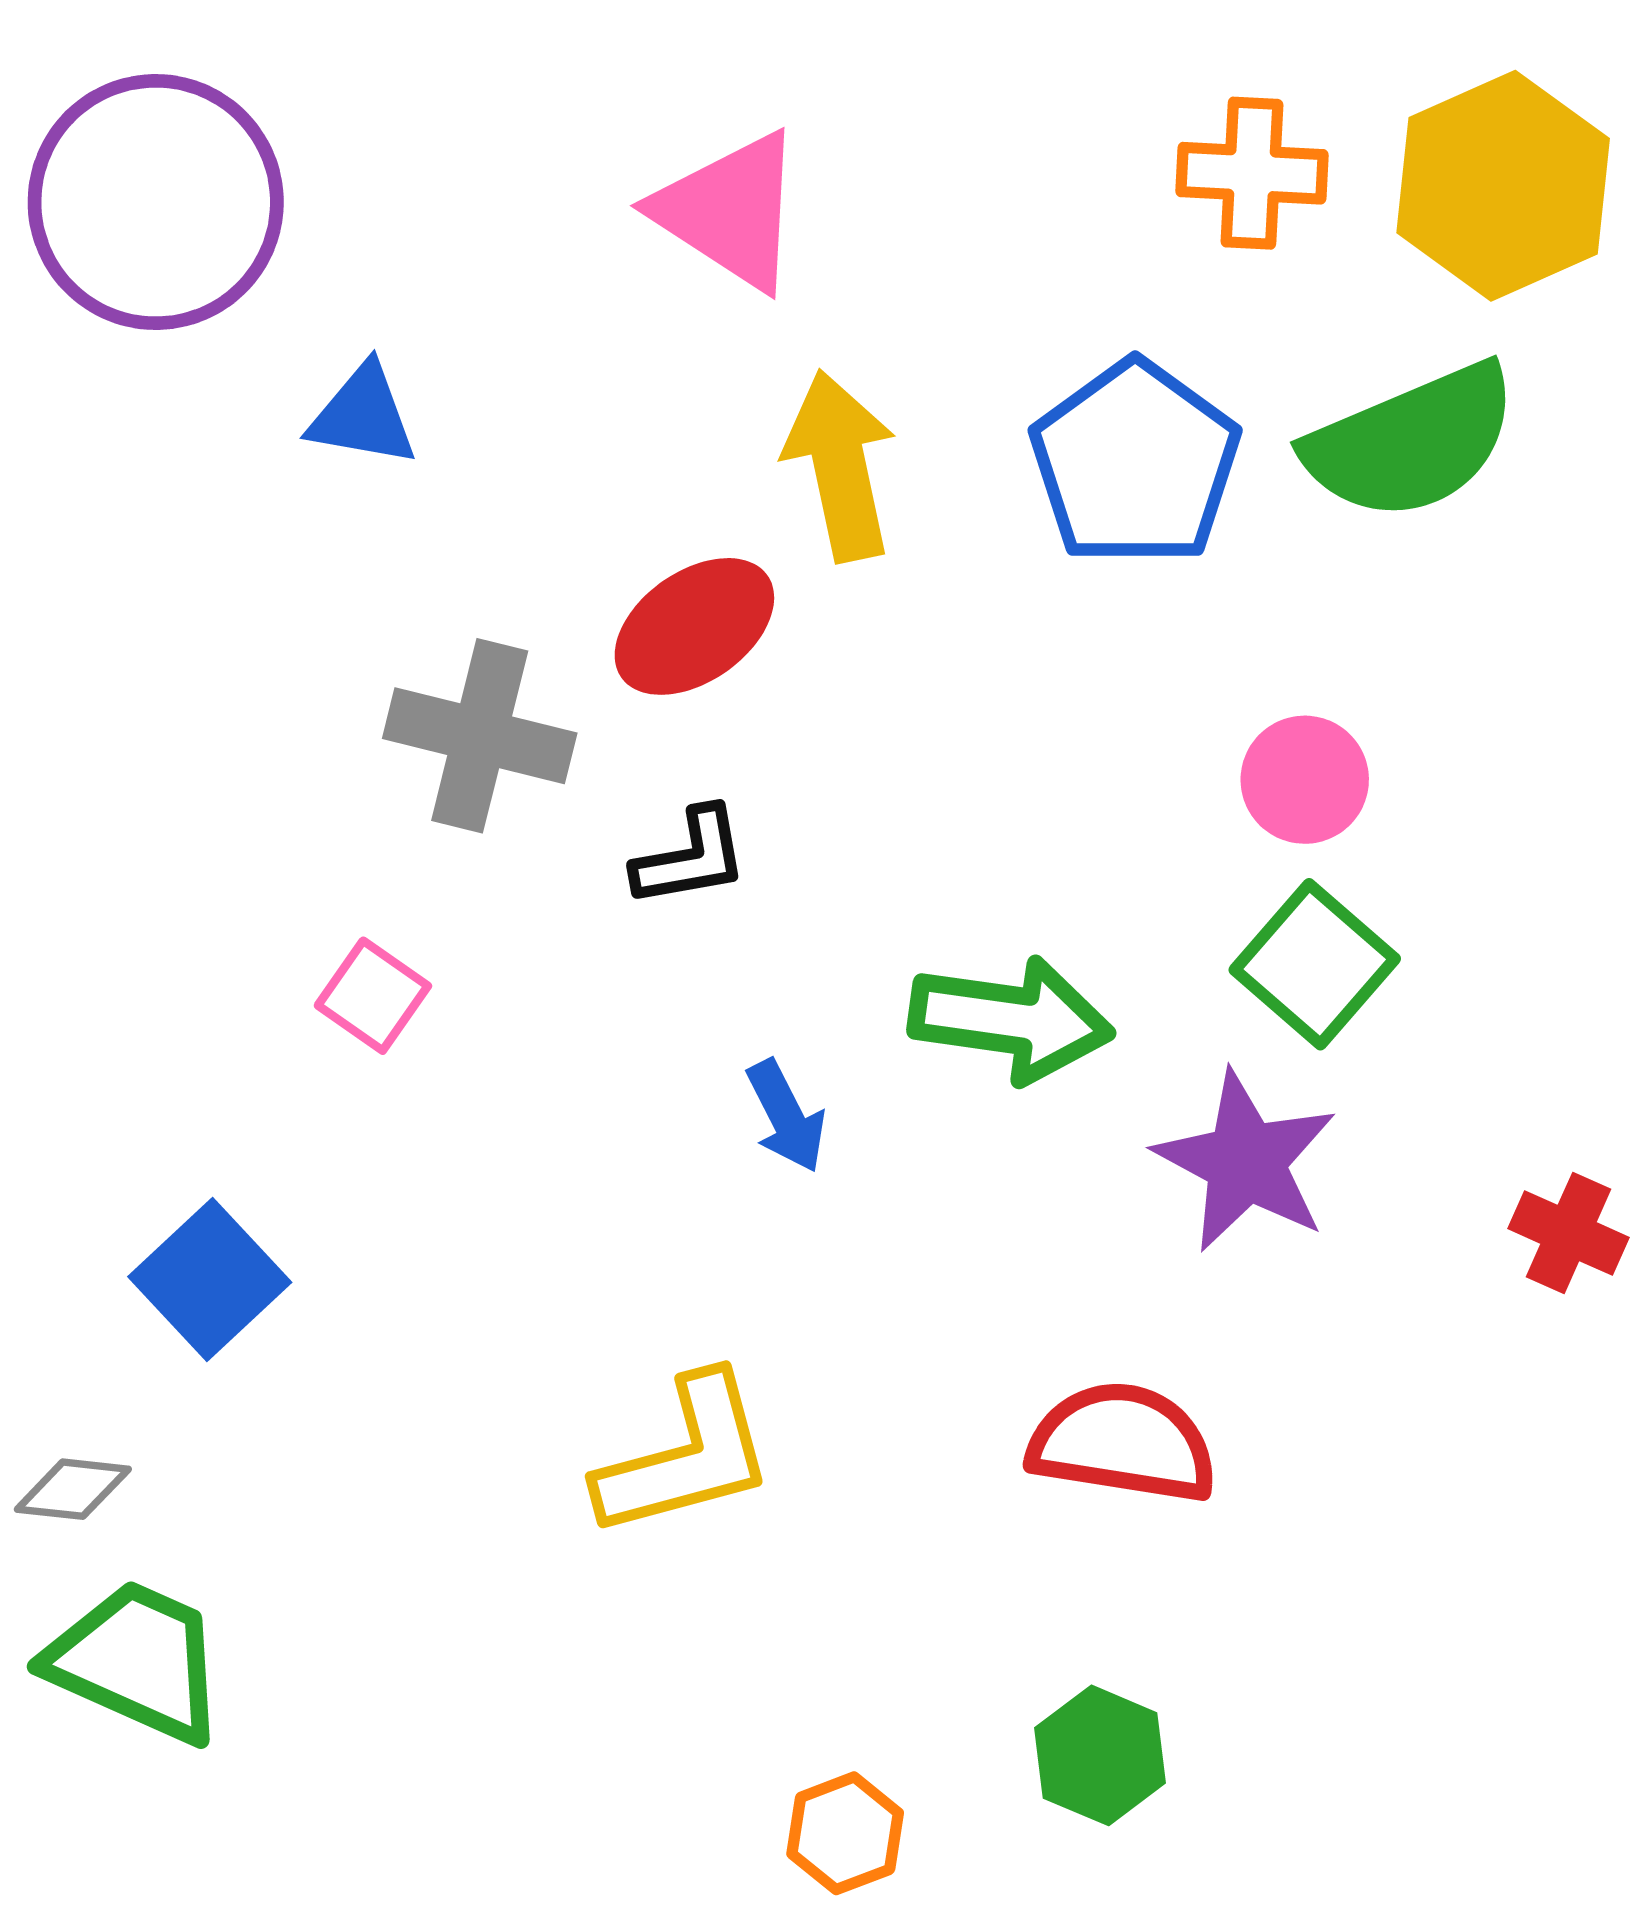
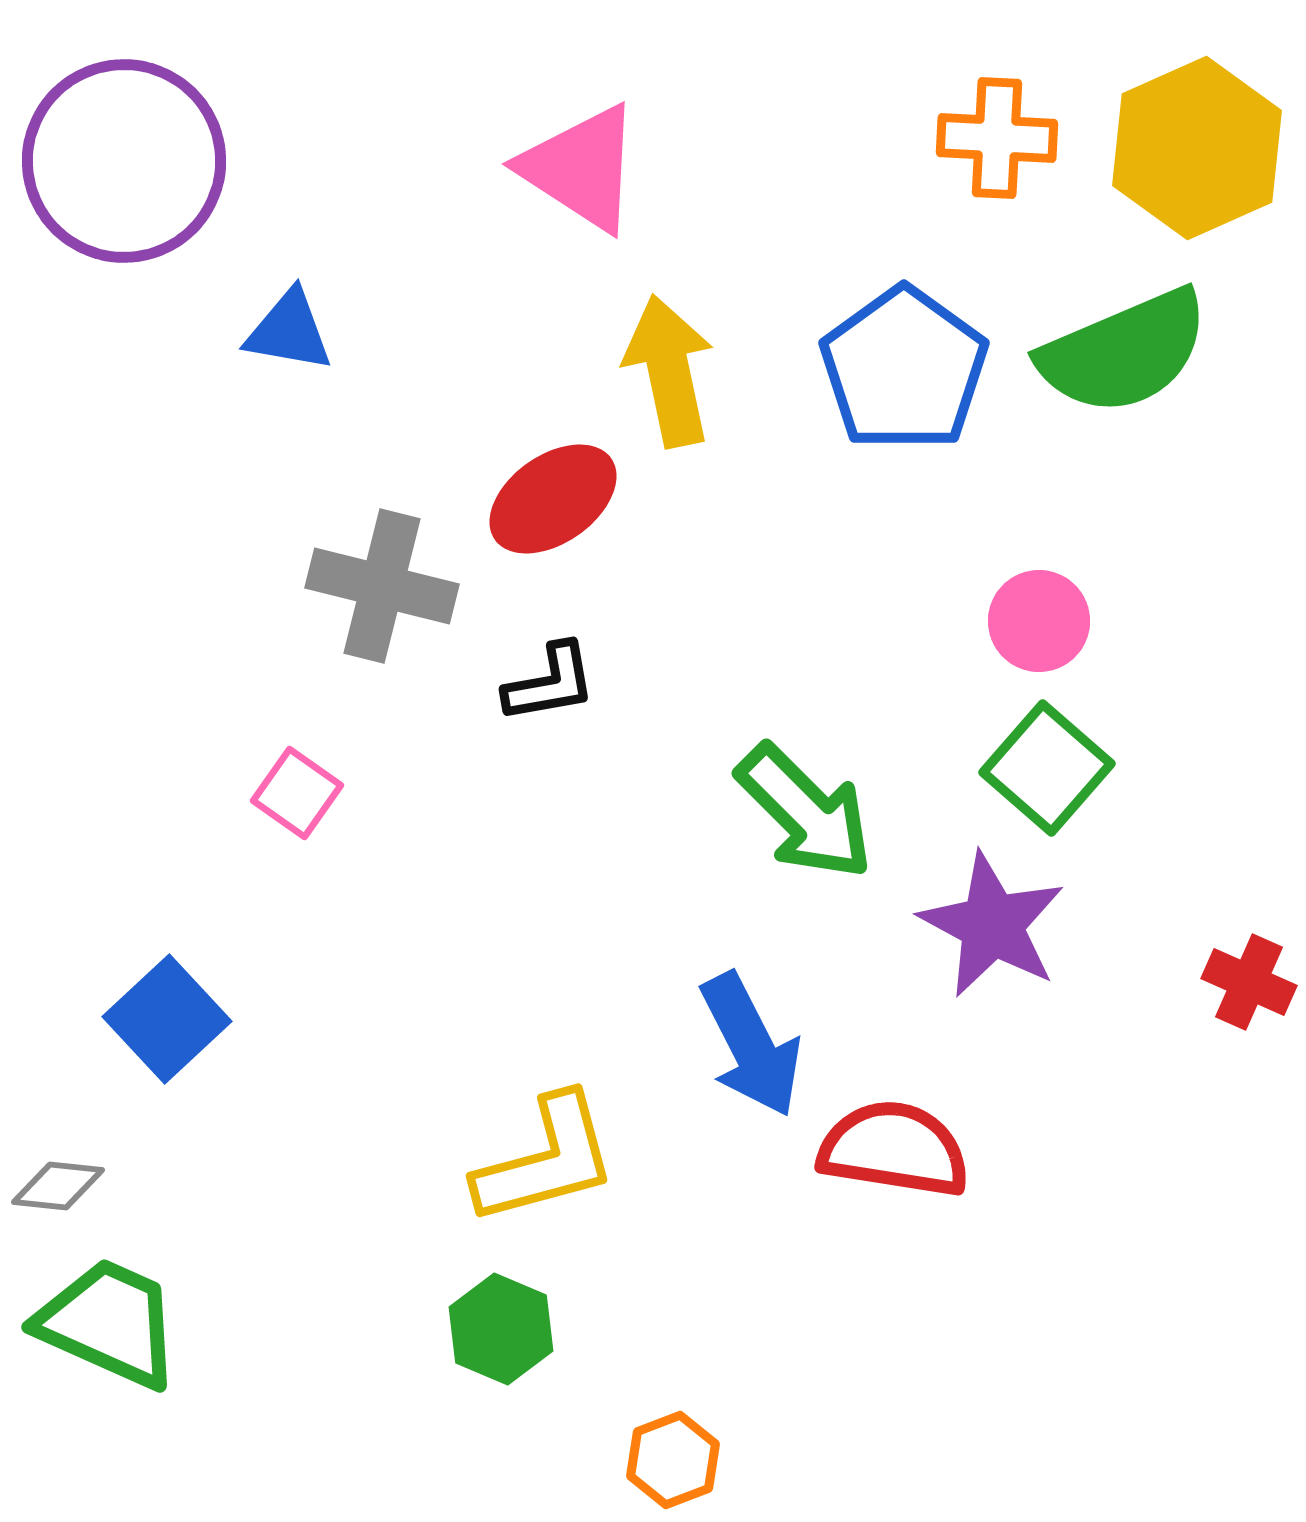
green arrow: (1011, 1020) -> (805, 812), turned 37
blue arrow: (786, 1116) -> (751, 1045), moved, size x1.6
green hexagon: (1100, 1755) -> (501, 1329), moved

